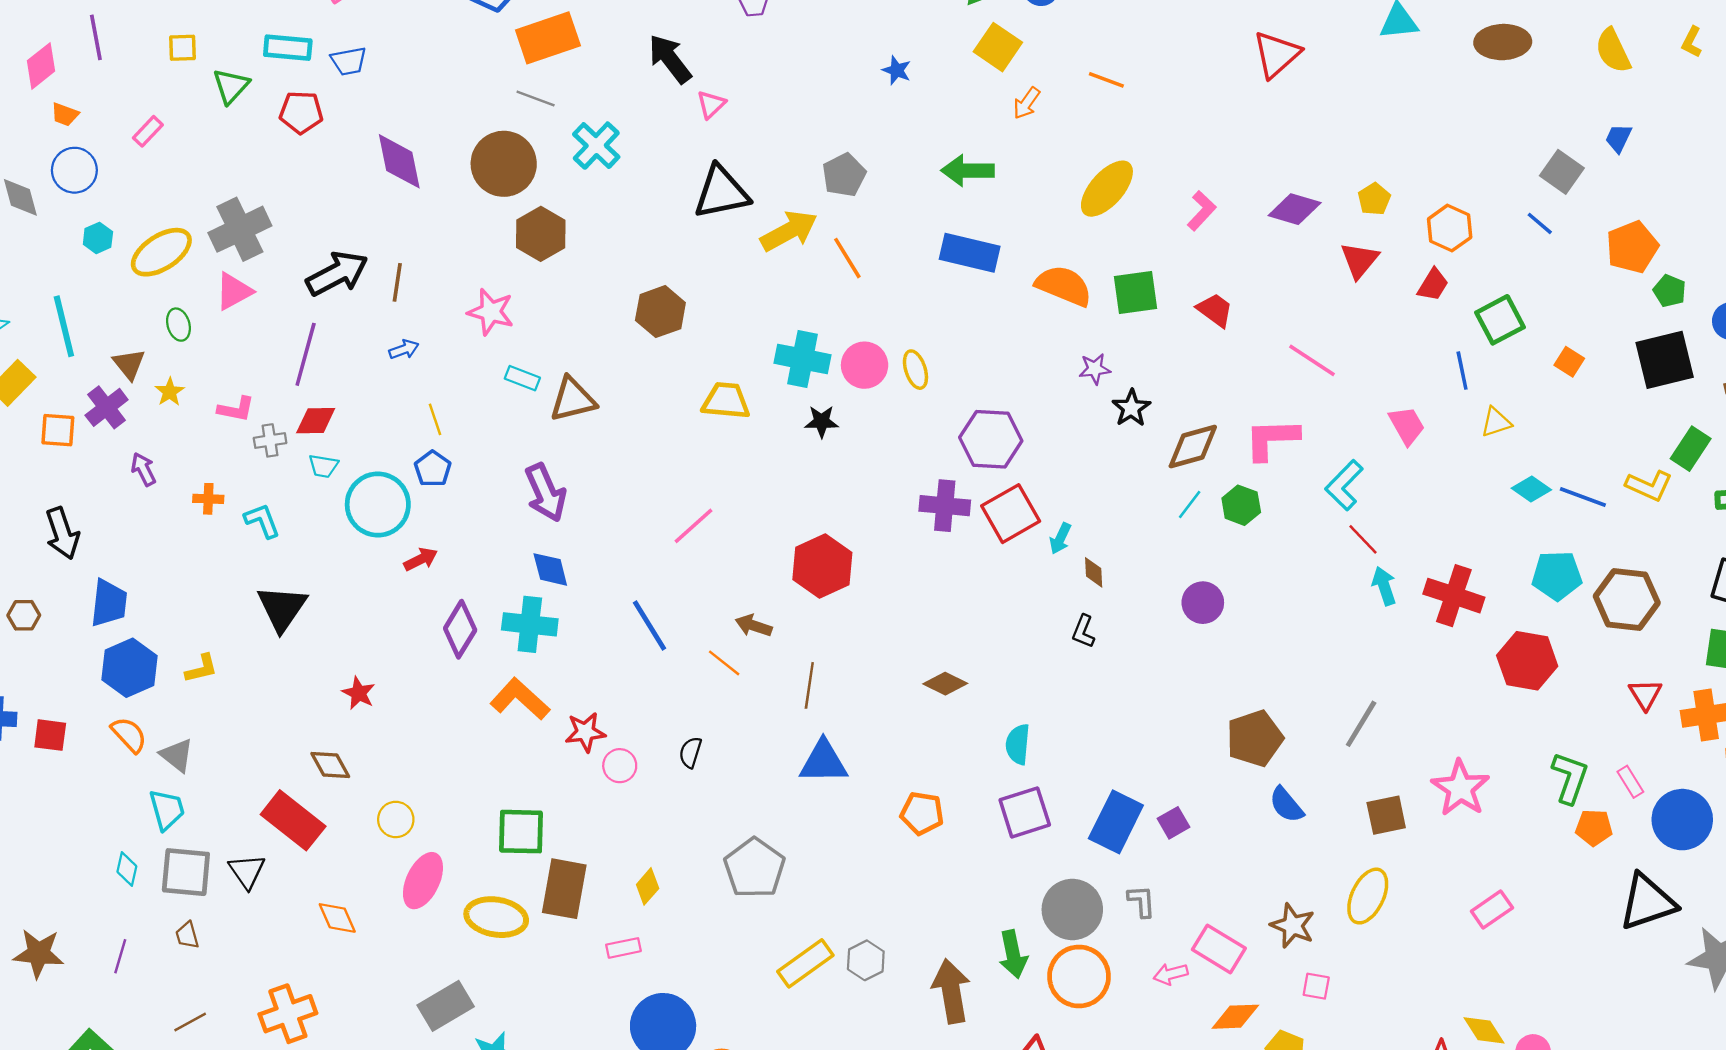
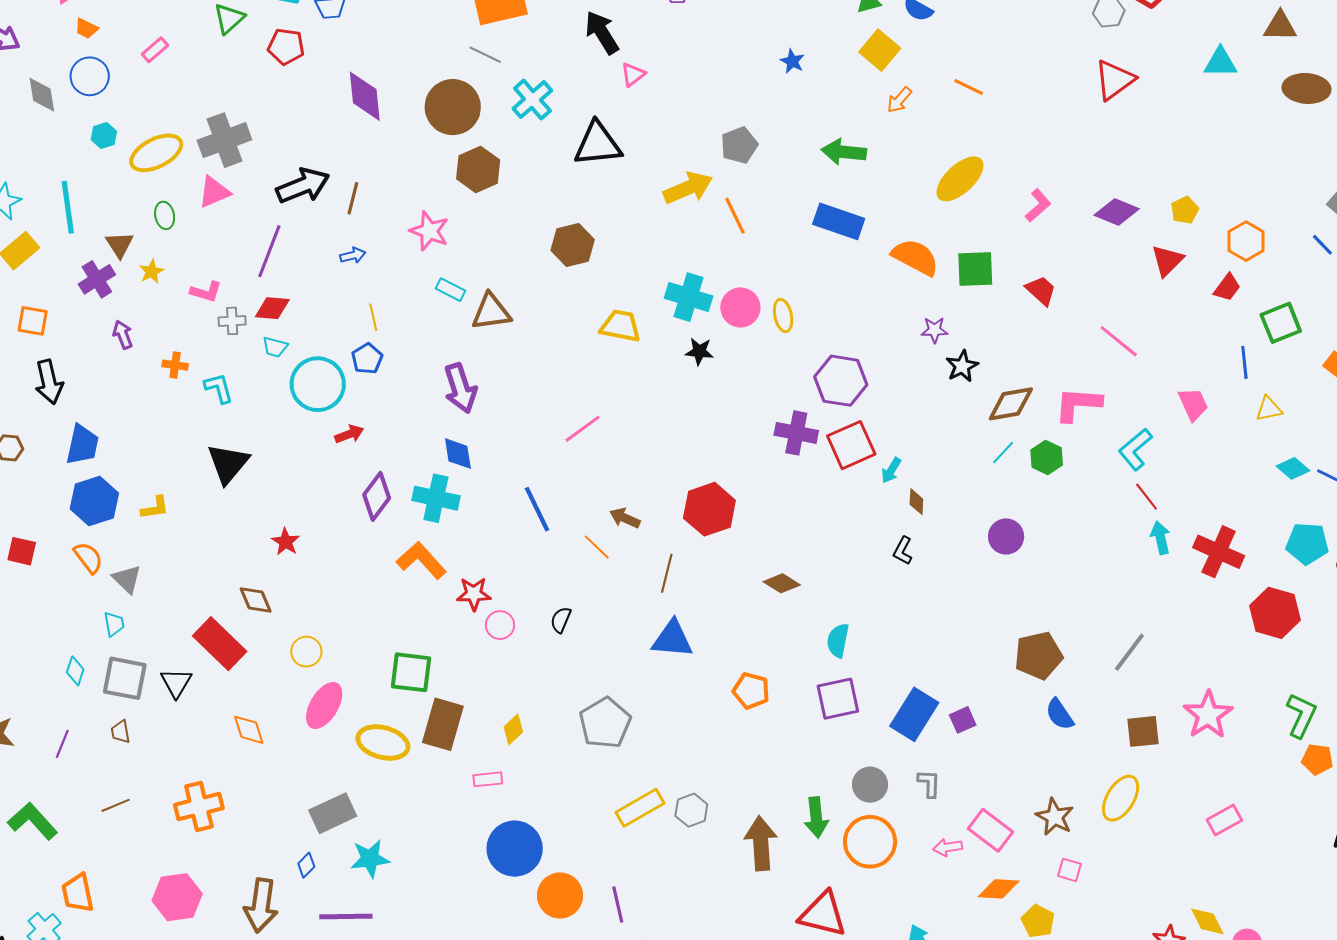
black triangle: (721, 192) -> (598, 144), moved
orange square: (58, 430) -> (33, 321), moved
red hexagon: (822, 566) -> (709, 509), moved
cyan trapezoid: (167, 810) -> (114, 624), size x0.7
gray circle: (1072, 909) -> (870, 785), size x0.7

